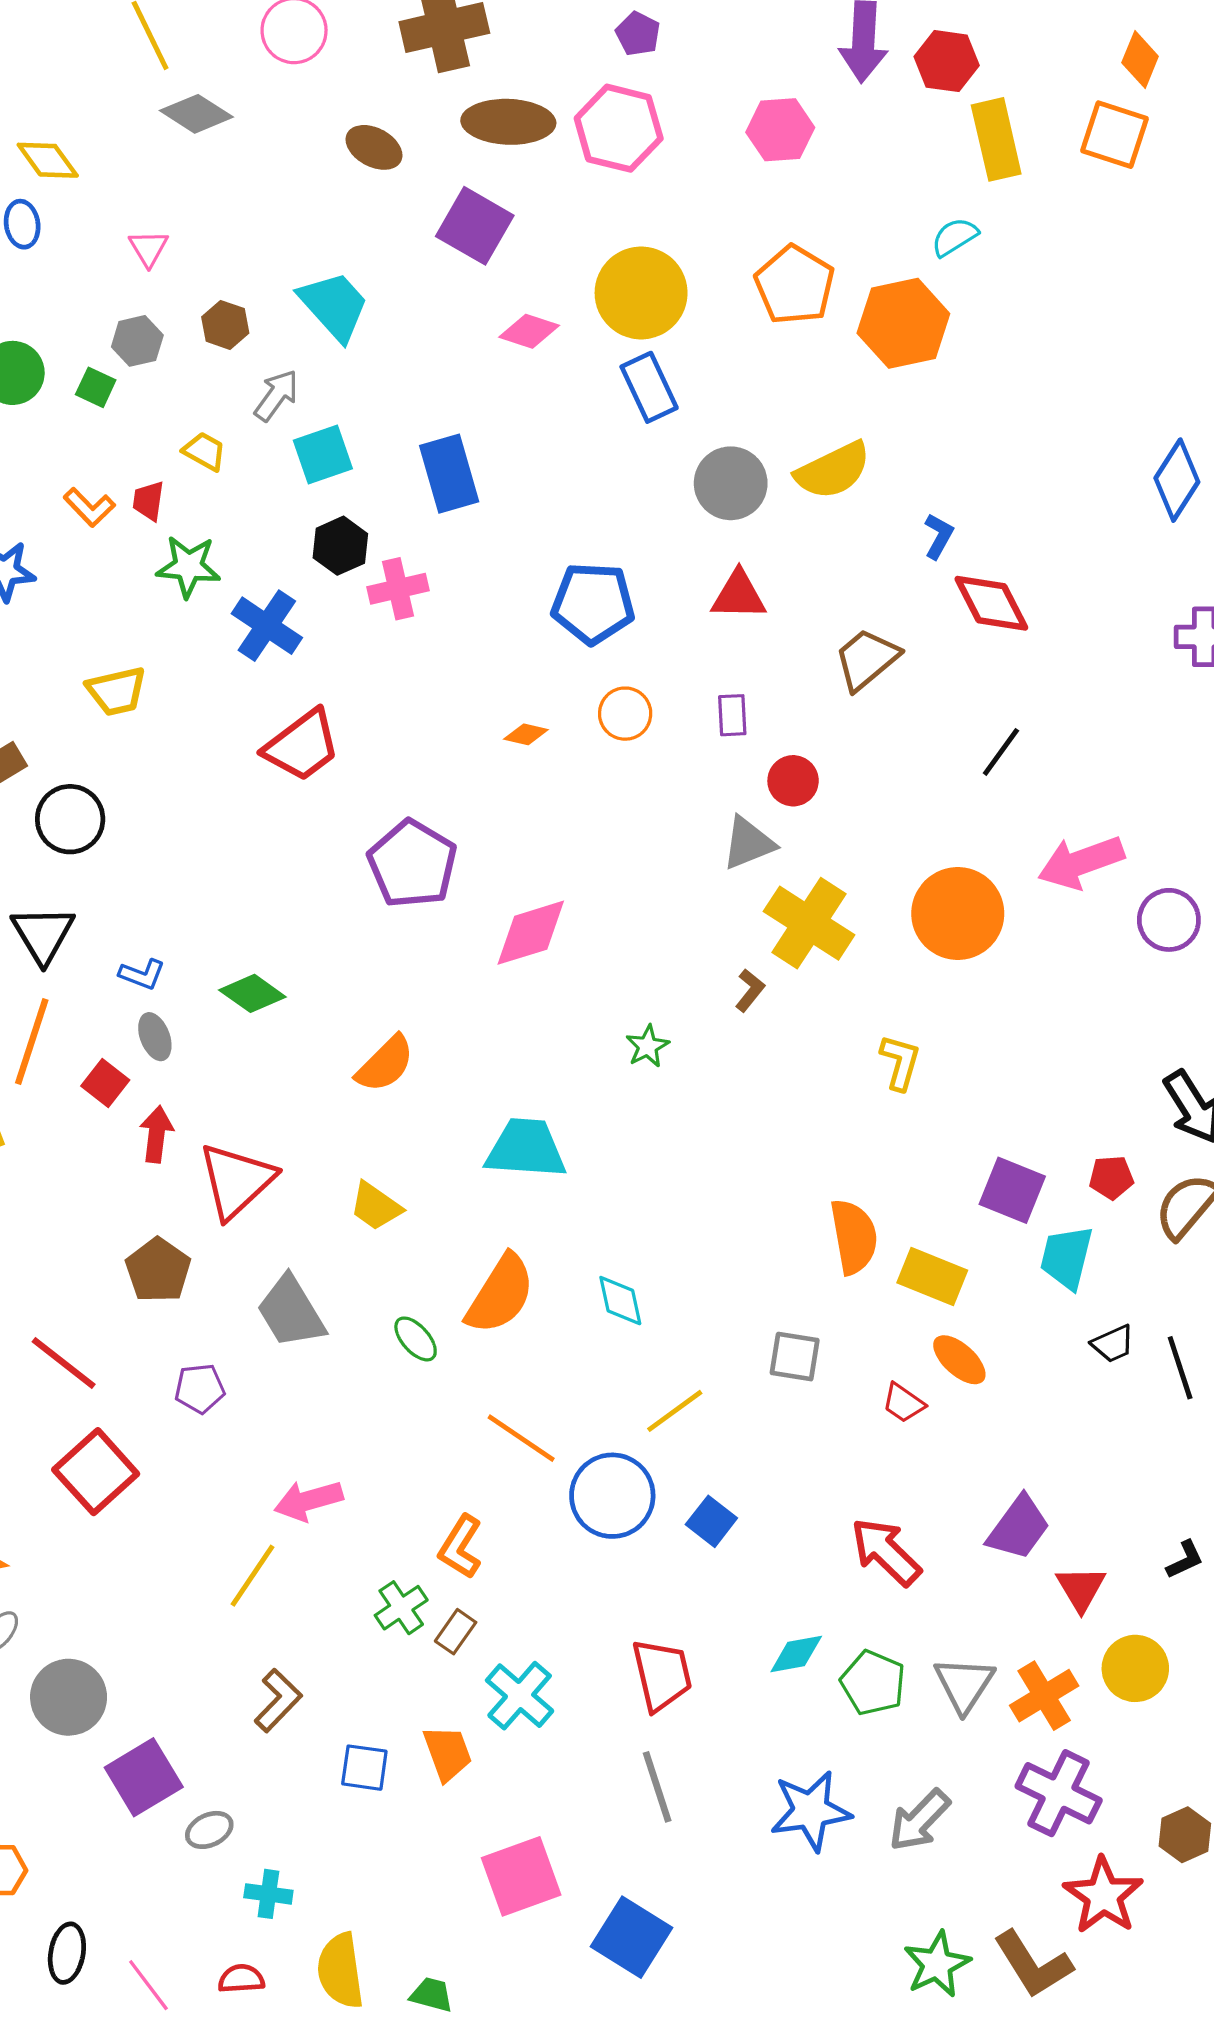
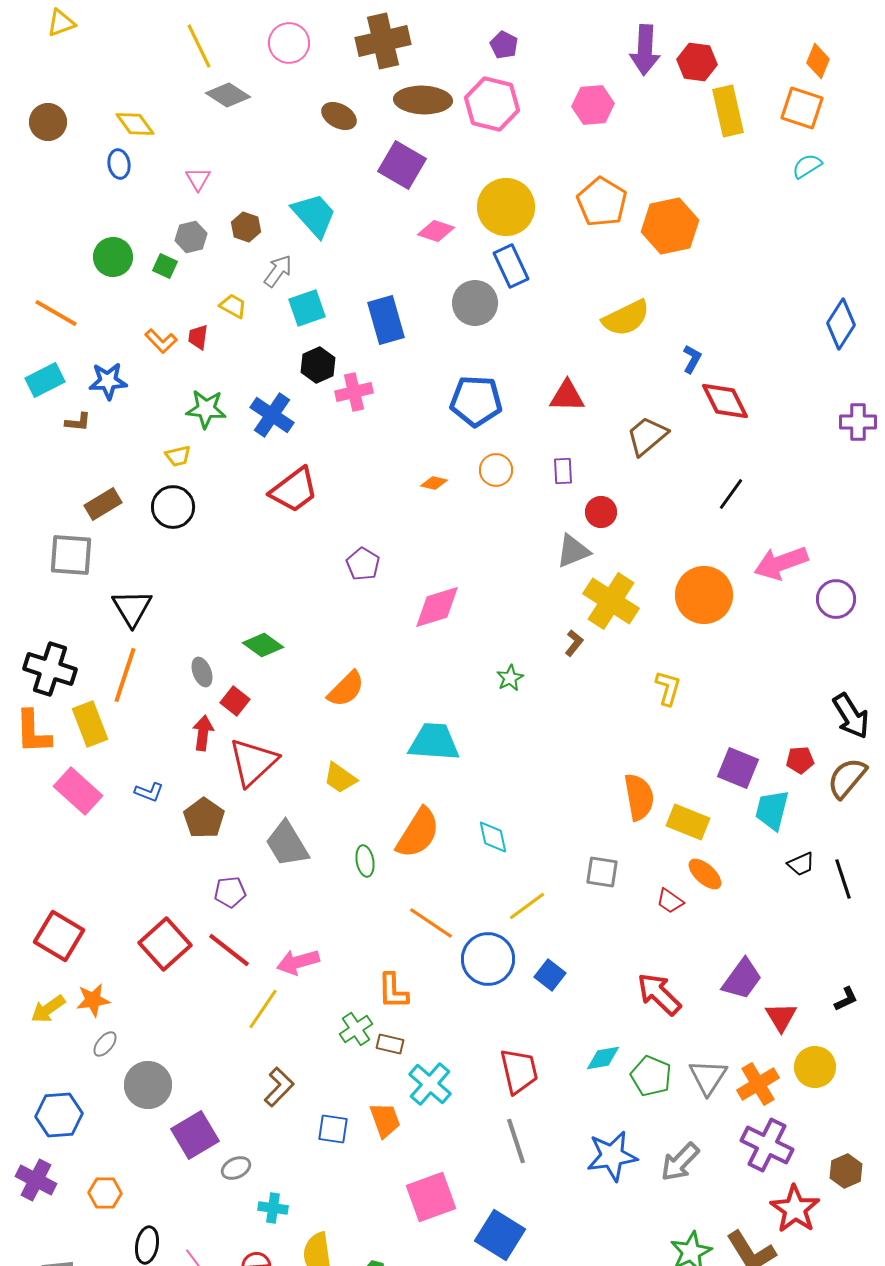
cyan semicircle: (955, 237) -> (807, 166), moved
gray circle: (731, 483) -> (475, 303), moved
green star: (188, 566) -> (206, 409), moved
yellow trapezoid: (116, 691) -> (178, 456), size x0.7
black circle: (70, 819) -> (173, 507), moved
purple pentagon: (412, 864) -> (363, 564), size x0.6
blue L-shape: (142, 974) -> (149, 792), moved
red square: (105, 1083) -> (235, 701), moved
green ellipse: (416, 1339) -> (365, 861), turned 32
red line: (64, 1363) -> (229, 950), moved
orange L-shape: (460, 1547) -> (393, 991), turned -33
brown rectangle: (456, 1632) -> (390, 1044), turned 68

